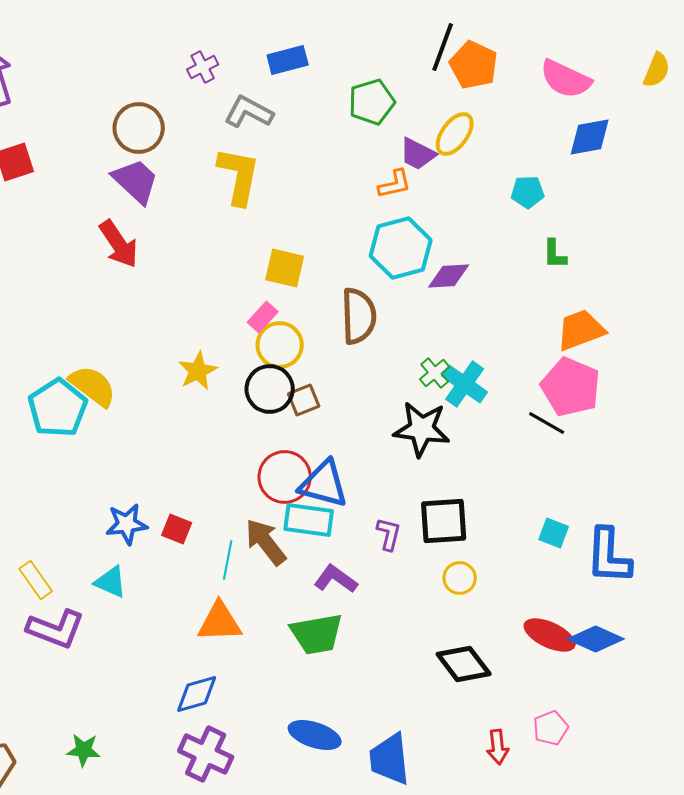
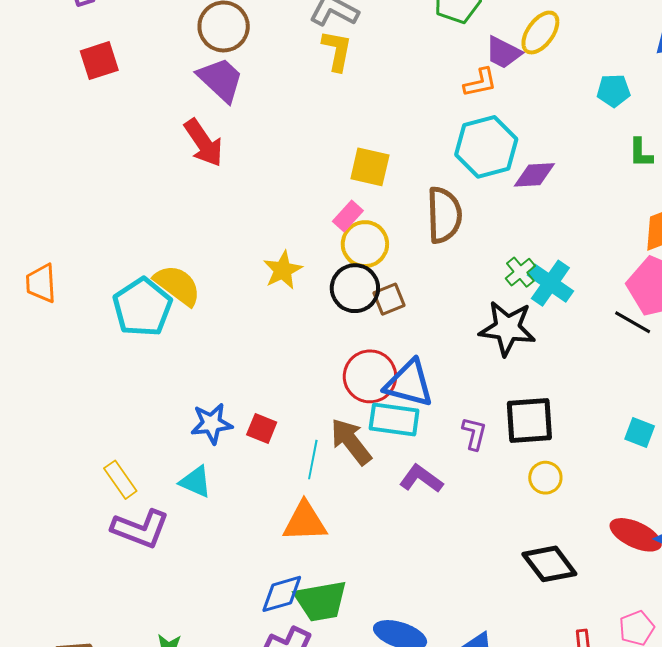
yellow L-shape: (239, 176) -> (337, 51), moved, size x0.7
green trapezoid: (317, 634) -> (321, 601), moved

